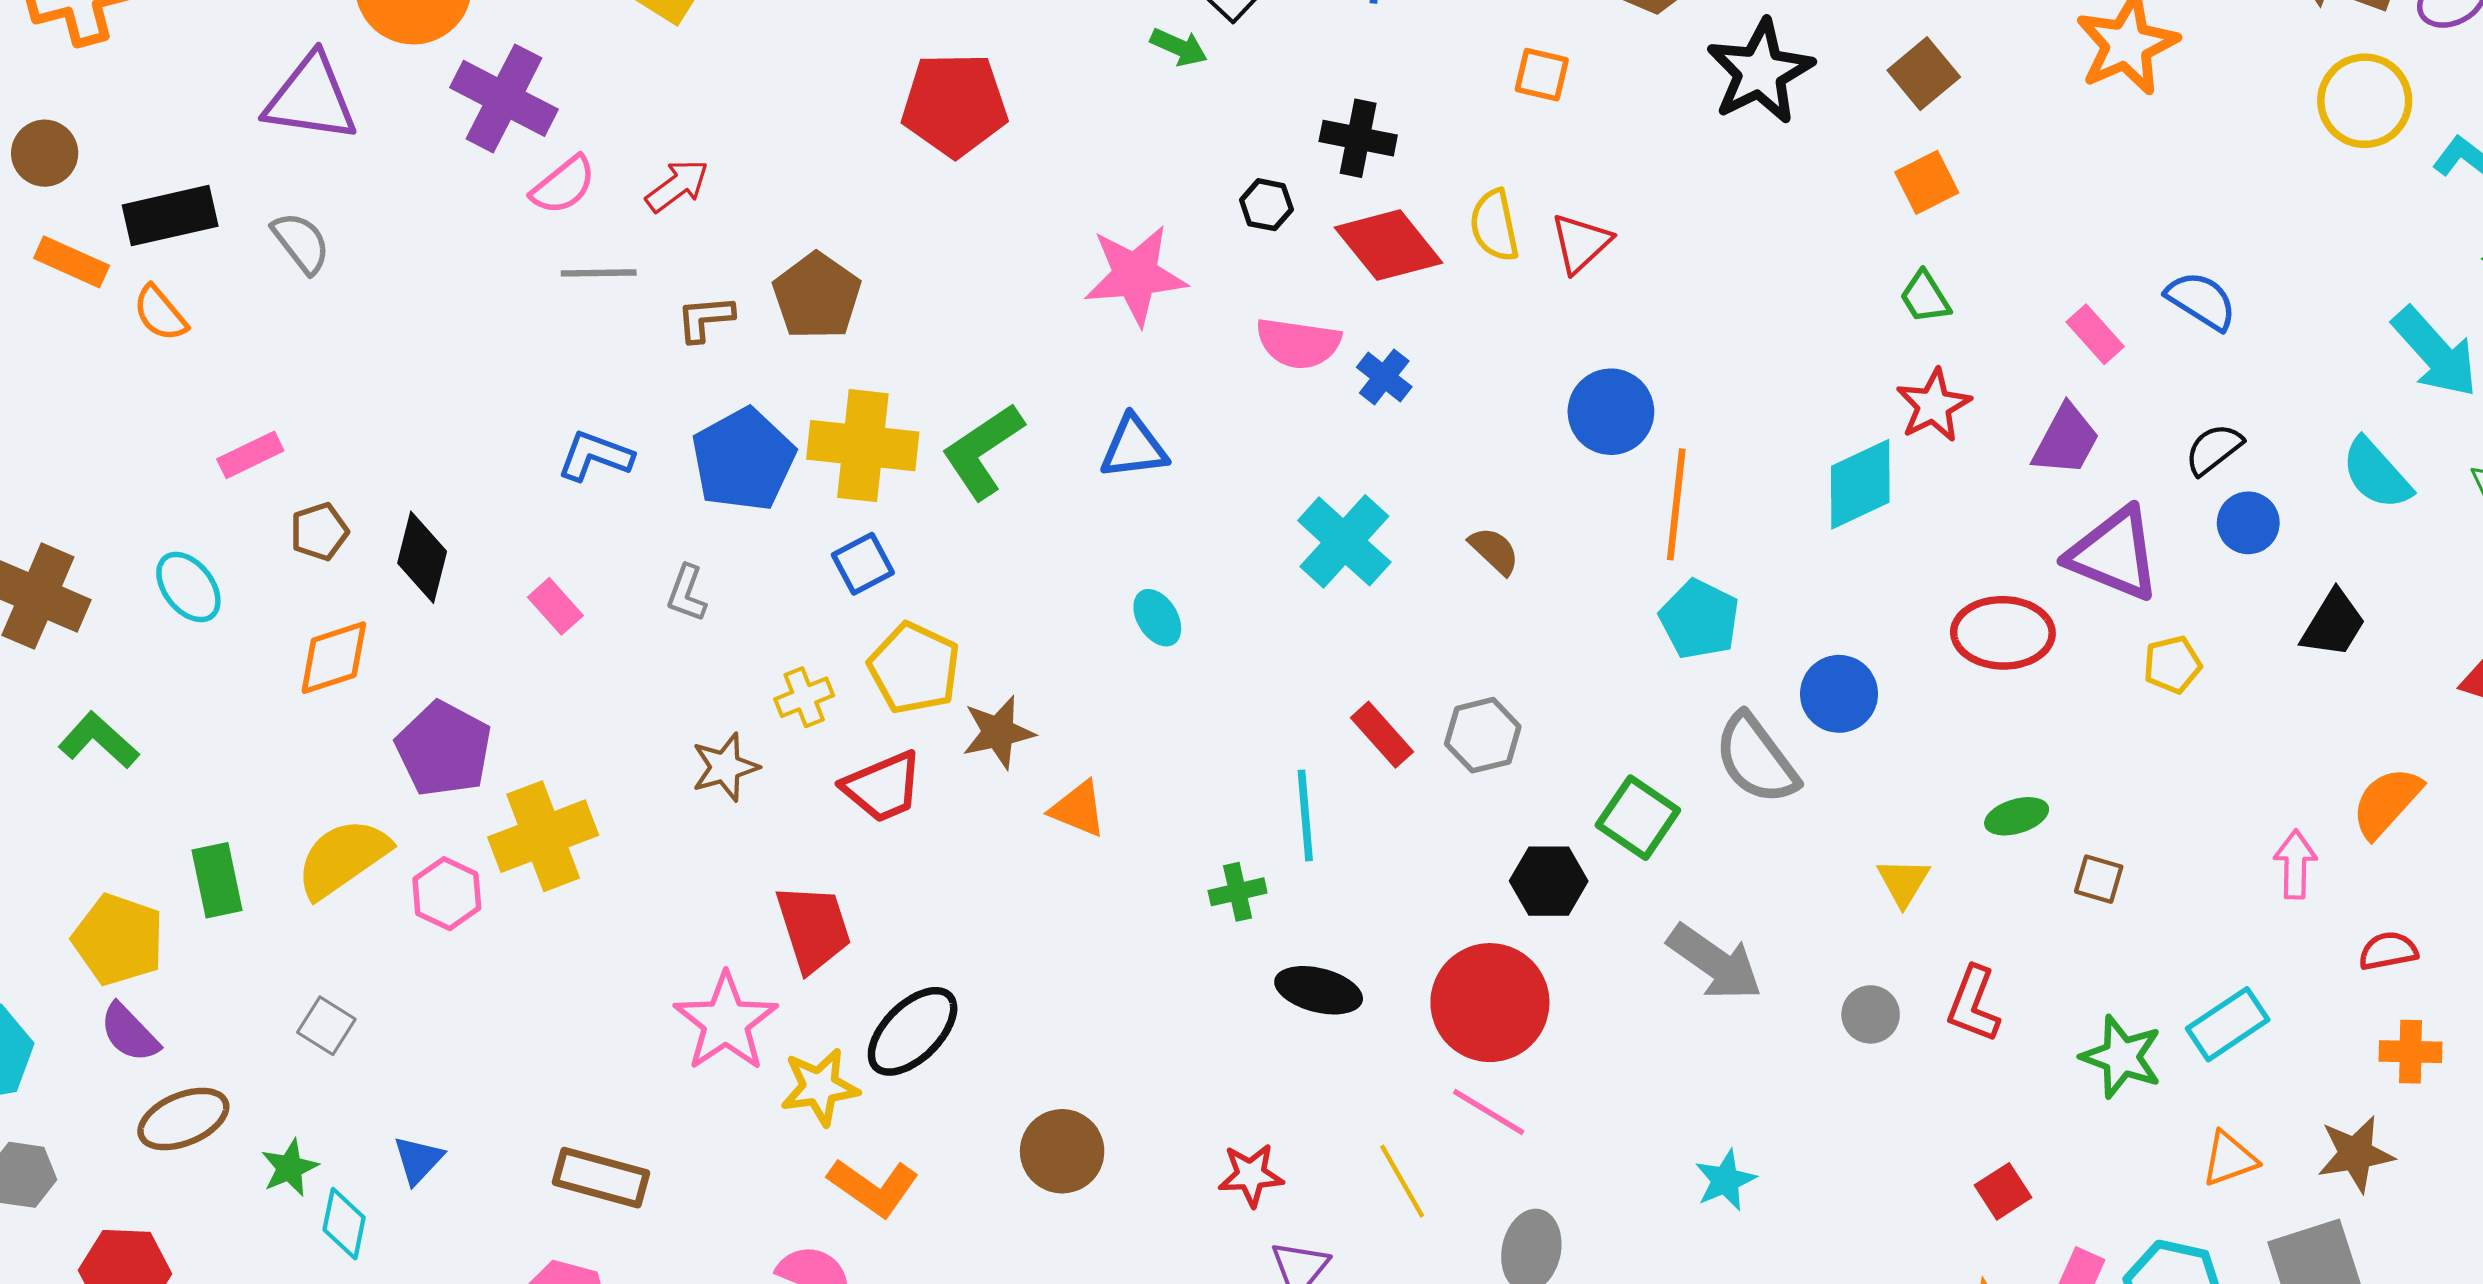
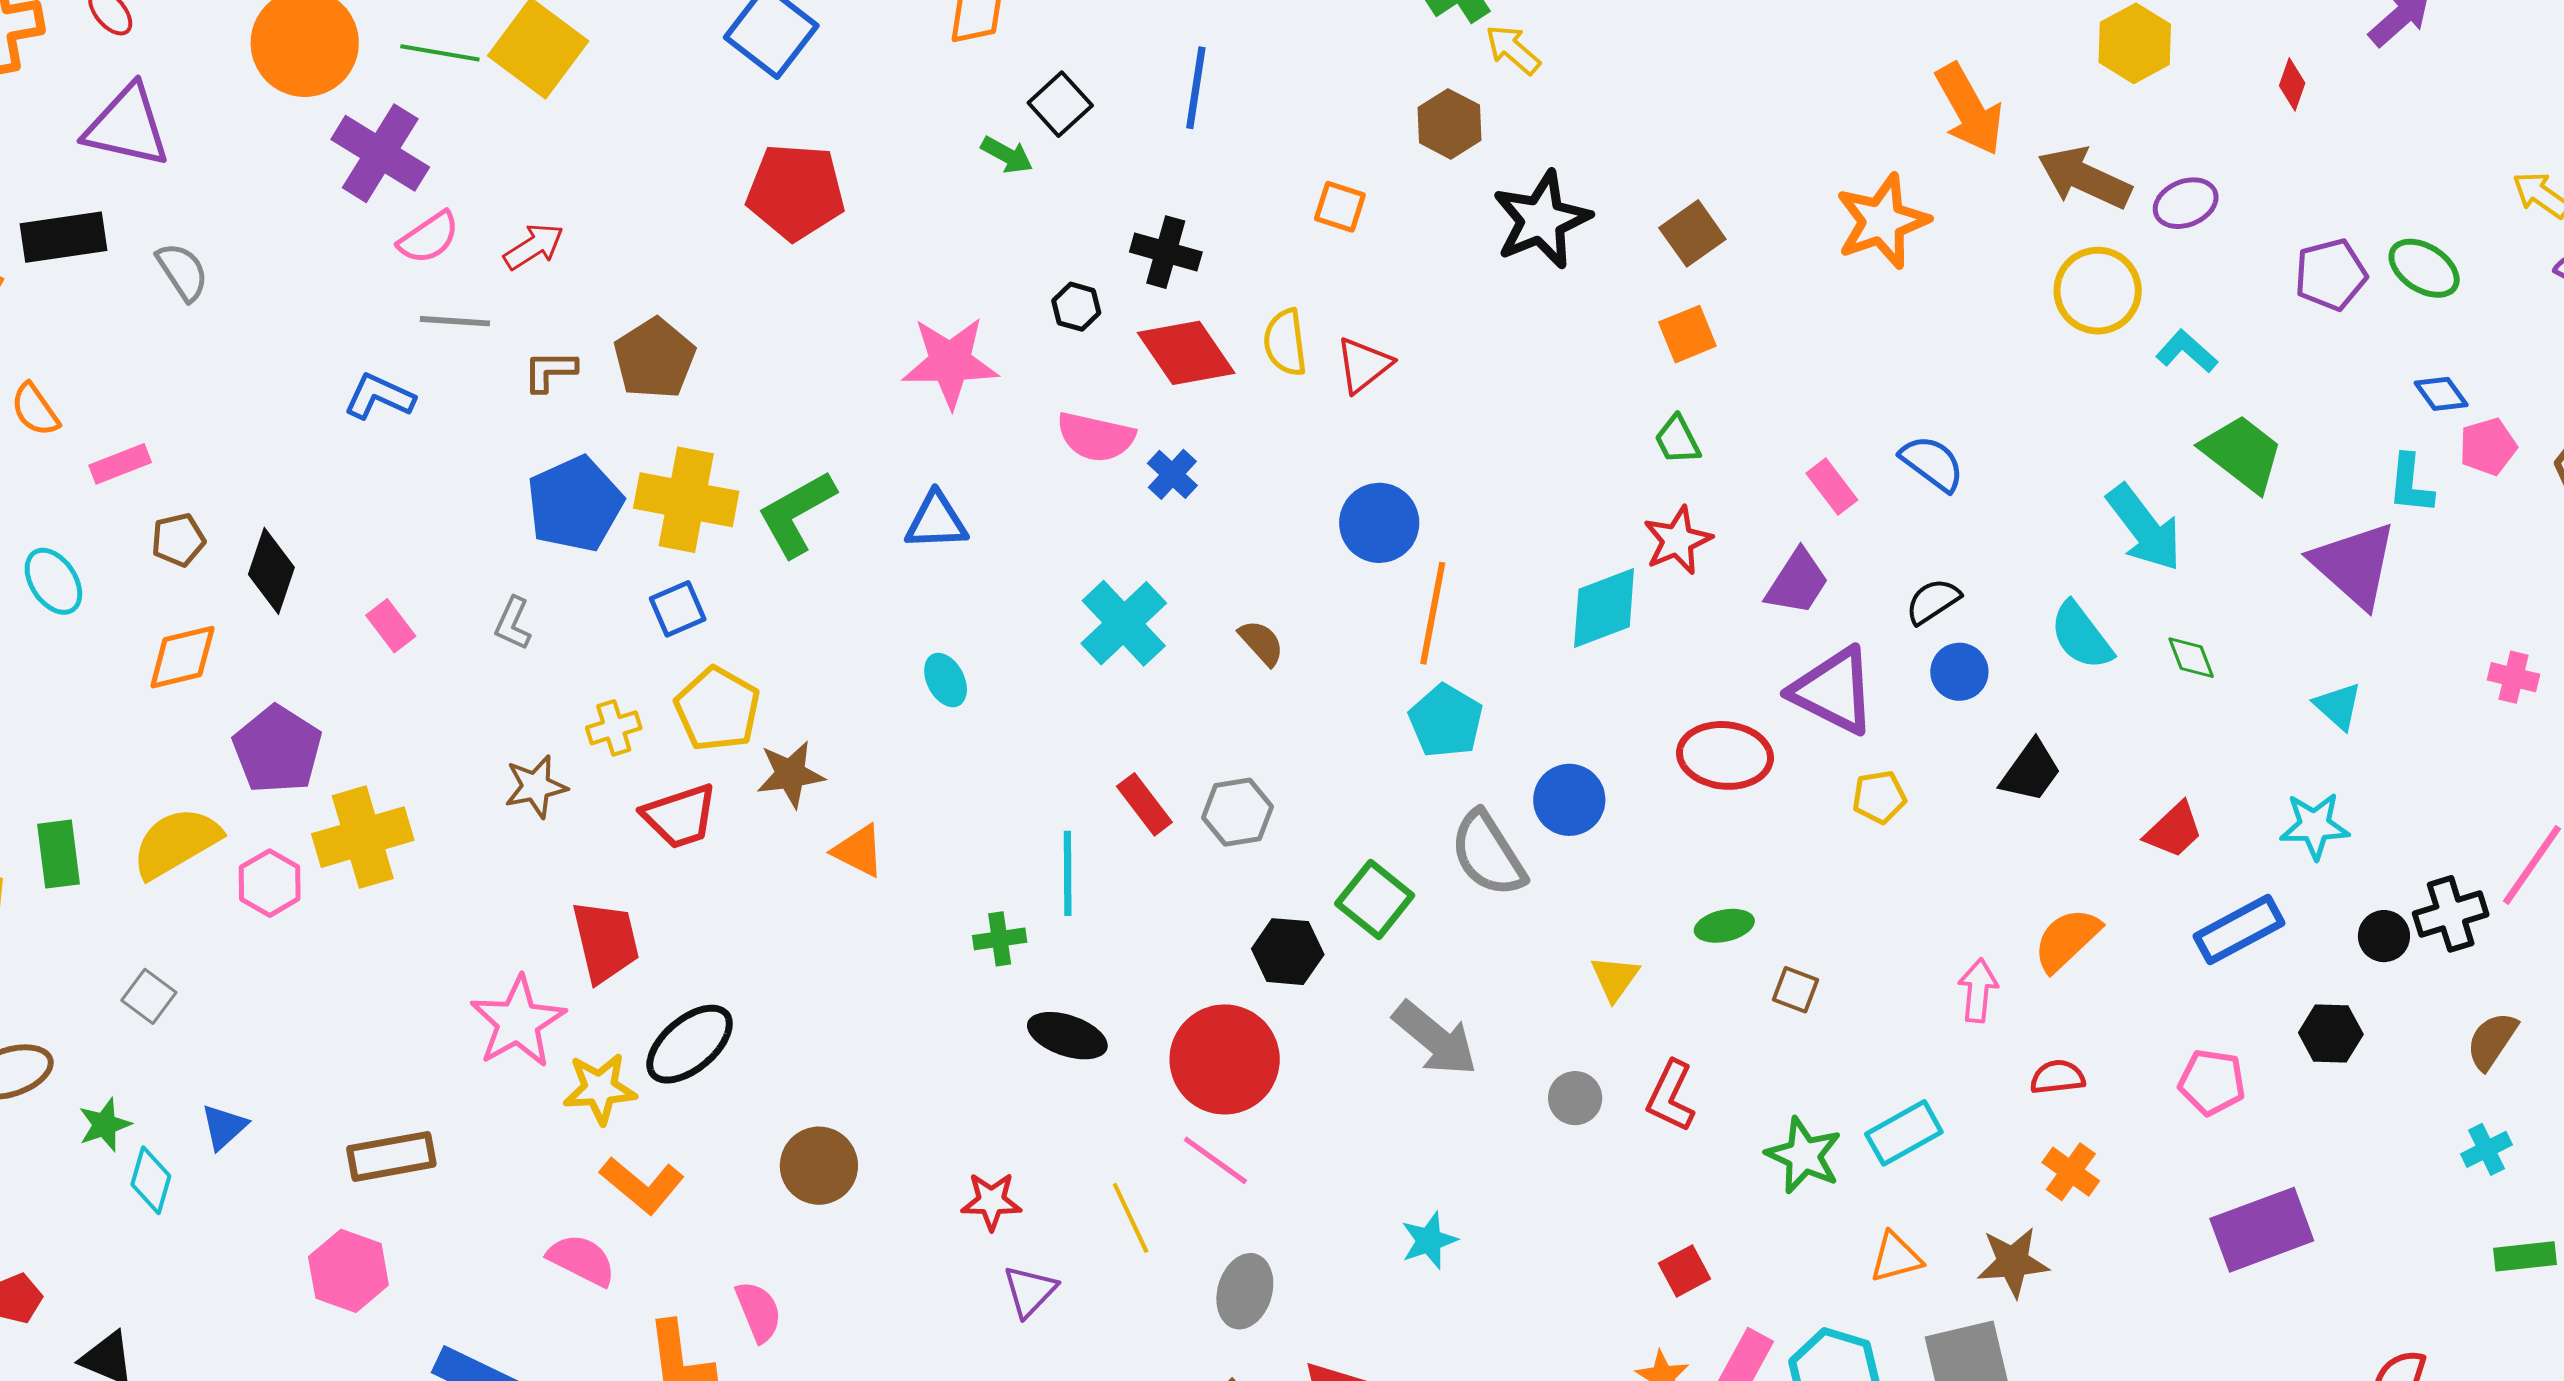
purple triangle: (311, 98) -> (127, 126), moved
orange semicircle: (160, 313) -> (35, 410), moved
blue L-shape: (595, 456) -> (379, 397), moved
orange cross: (2410, 1052) -> (2071, 1172), turned 30
brown rectangle: (601, 1178) -> (391, 1156), turned -30

